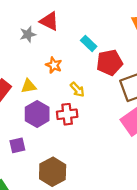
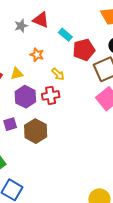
red triangle: (49, 21) -> (41, 20), moved
gray star: (28, 34) -> (21, 26), moved
brown hexagon: (53, 172) -> (36, 131), moved

